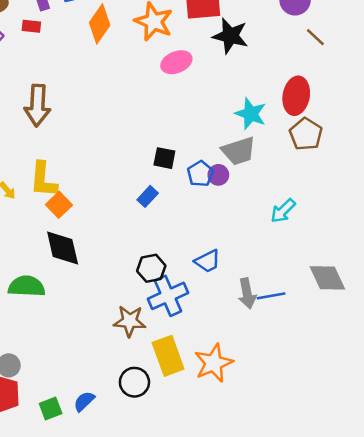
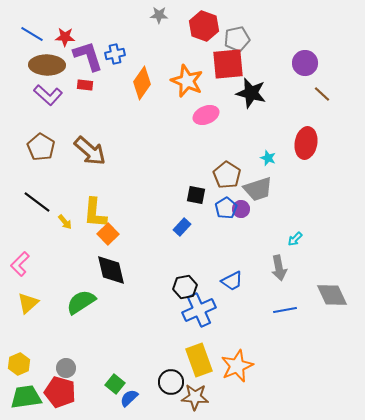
brown arrow: (37, 105) -> (90, 151), turned -52
cyan star: (251, 114) -> (268, 158), size x0.6
brown pentagon: (306, 134) -> (227, 175), moved
cyan arrow: (283, 211) -> (295, 239), size x0.7
green semicircle: (27, 286) -> (81, 302), turned -36
gray arrow: (247, 294) -> (279, 268), moved
brown star: (130, 321) -> (195, 397), moved
green square: (51, 409) -> (115, 384), moved, turned -30

